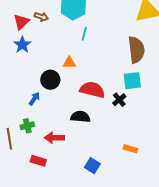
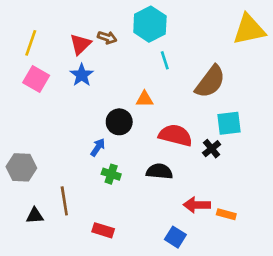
cyan line: (84, 34) -> (165, 60), turned -32
brown semicircle: (136, 50) -> (210, 82), moved, turned 44
green cross: (27, 126) -> (111, 174), moved, turned 32
red arrow: (54, 138) -> (197, 205), moved

